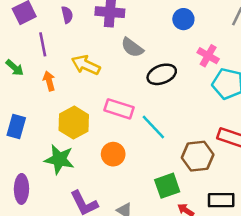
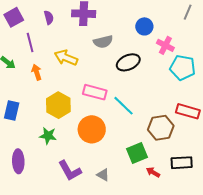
blue circle: (183, 19) -> (144, 26), moved
gray semicircle: (132, 48) -> (103, 42), turned -48
orange circle: (113, 154) -> (92, 129), size x1.4
green star: (59, 159) -> (48, 136), size x0.7

